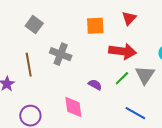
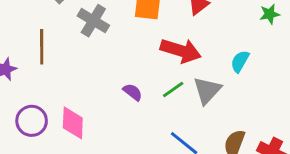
gray cross: (61, 54) -> (93, 21), moved
pink diamond: (73, 107) -> (73, 123), moved

